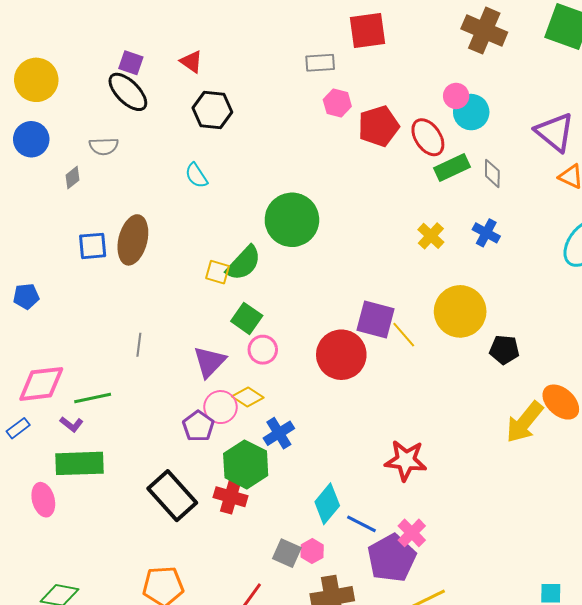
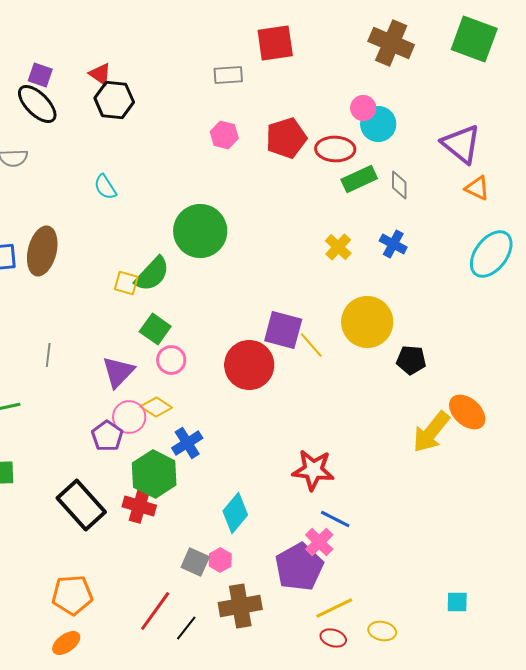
pink hexagon: (337, 103) -> (224, 135), moved
black hexagon: (212, 110) -> (114, 100), moved
red ellipse: (428, 137) -> (335, 149), turned -54
blue line: (361, 524) -> (335, 519), moved

